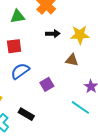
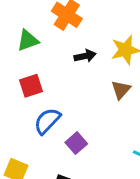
brown triangle: (72, 60) -> (121, 90), turned -48
purple square: (47, 84) -> (76, 143), moved

